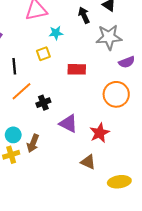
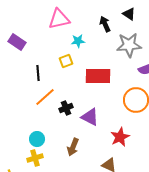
red rectangle: (77, 69) -> (98, 76), size x1.4
purple triangle: (68, 123) -> (90, 117), moved
brown arrow: (33, 143) -> (73, 147), moved

